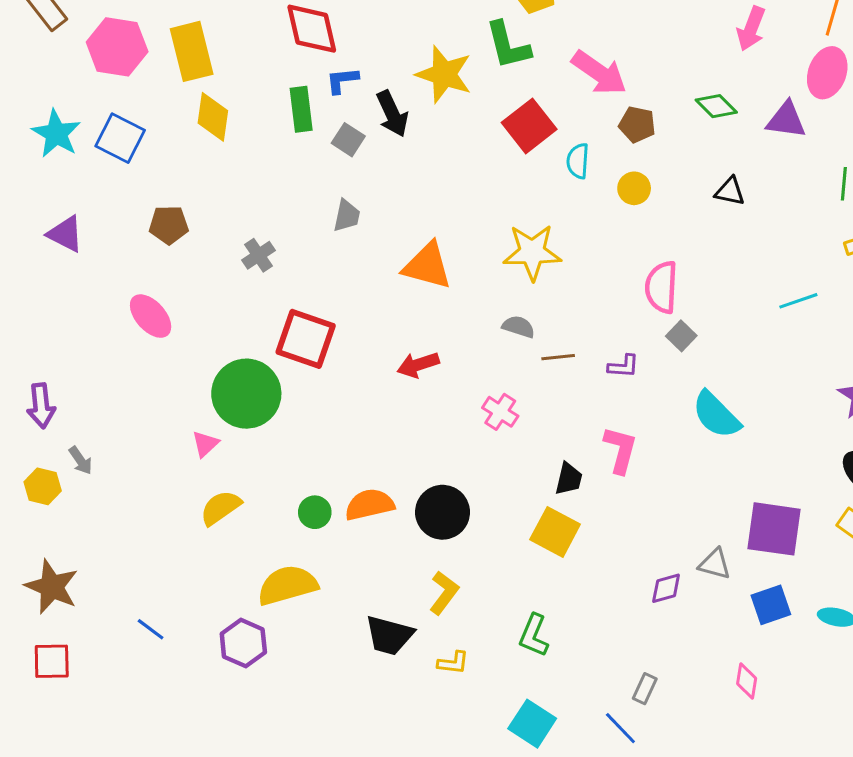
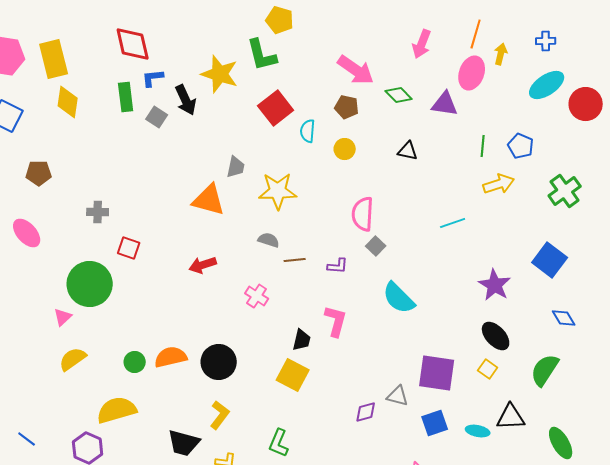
pink arrow: (599, 73) -> (356, 70), moved
gray trapezoid: (347, 216) -> (236, 167), moved
gray cross: (259, 255) -> (98, 212), moved, turned 35
red square: (306, 339) -> (129, 248), size x0.6

